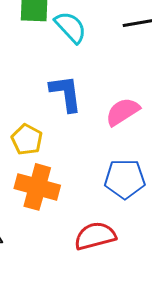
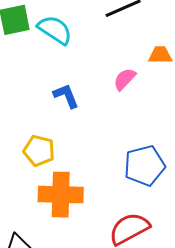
blue L-shape: (66, 93) -> (66, 96), size x0.7
pink semicircle: (123, 112) -> (125, 79), moved, size x0.7

